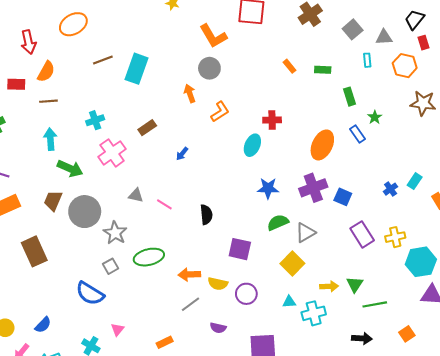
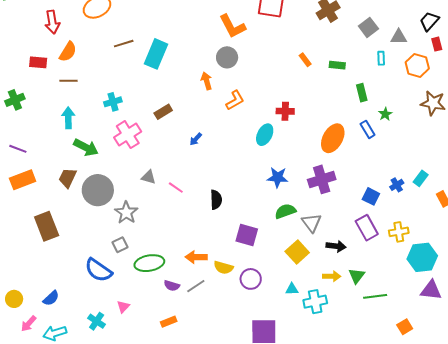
blue square: (343, 197) -> (371, 196), moved
gray triangle: (305, 233) -> (312, 223), turned -40
green ellipse: (149, 257) -> (149, 263), moved
purple semicircle: (218, 328) -> (172, 286), moved
black arrow: (362, 338) -> (336, 246), moved

